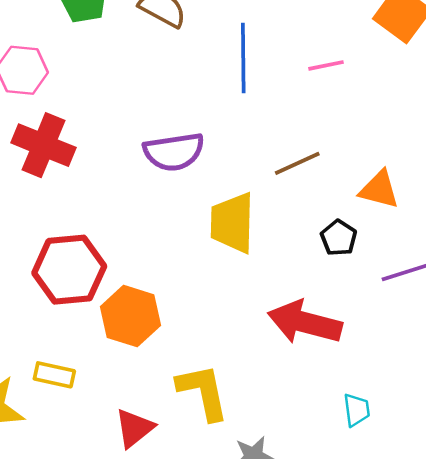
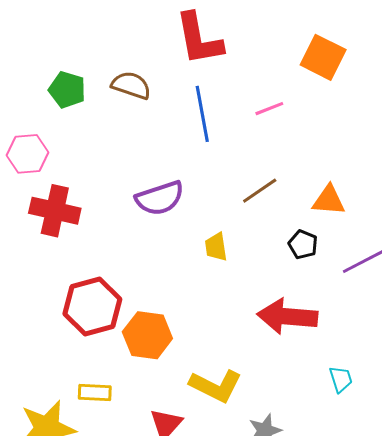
yellow trapezoid: (232, 223) -> (216, 247), size x0.6
yellow L-shape: (203, 392) -> (216, 386), turned 138

